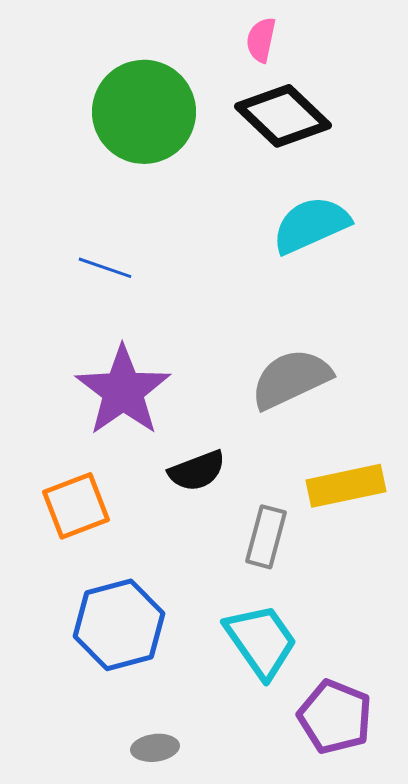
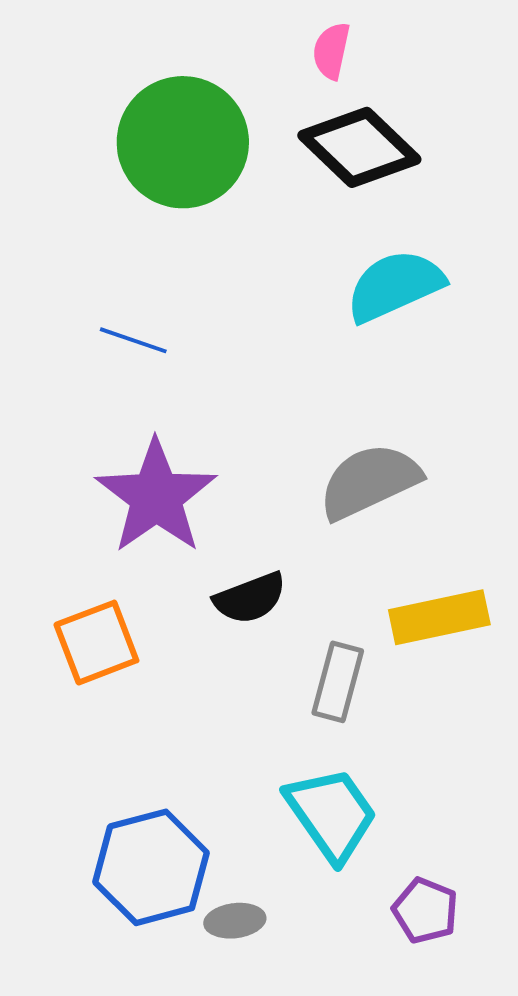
blue hexagon: (119, 625) -> (151, 867), moved
purple pentagon: (335, 717) -> (425, 911), size x0.7
gray ellipse: (155, 748) -> (235, 921), moved

